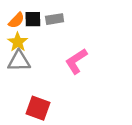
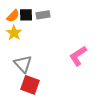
gray triangle: (19, 61) -> (23, 64), moved, turned 48
pink L-shape: (76, 61) -> (78, 56), moved

